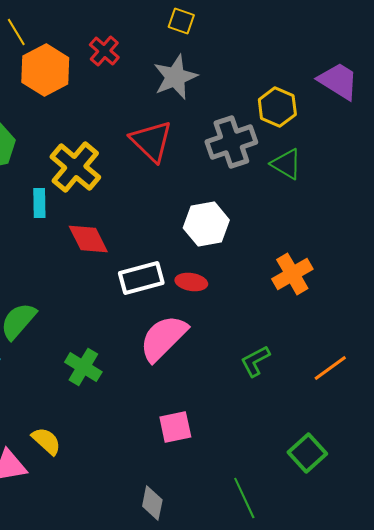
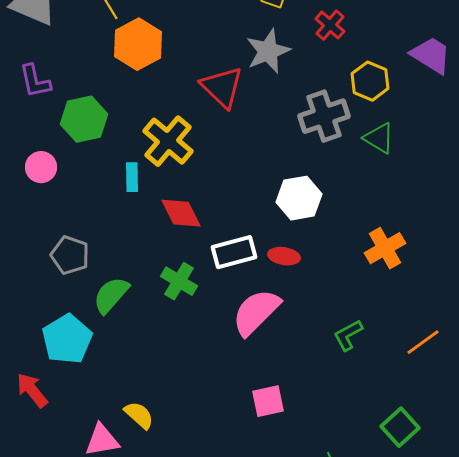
red cross: (104, 51) -> (330, 25), moved
red triangle: (151, 141) -> (222, 87), moved
green cross: (83, 367) -> (179, 281), moved

